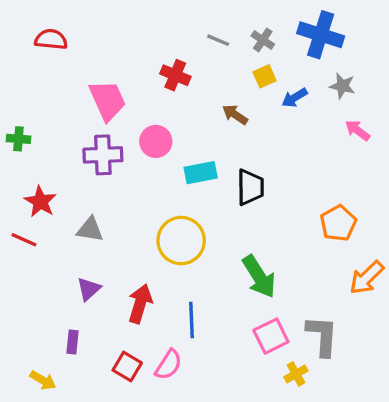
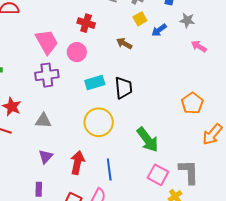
pink circle: (156, 141) -> (77, 52), moved
cyan rectangle: (201, 173) -> (95, 82), moved
black trapezoid: (250, 187) -> (123, 88), moved
pink square: (271, 336) -> (158, 175), turned -30

